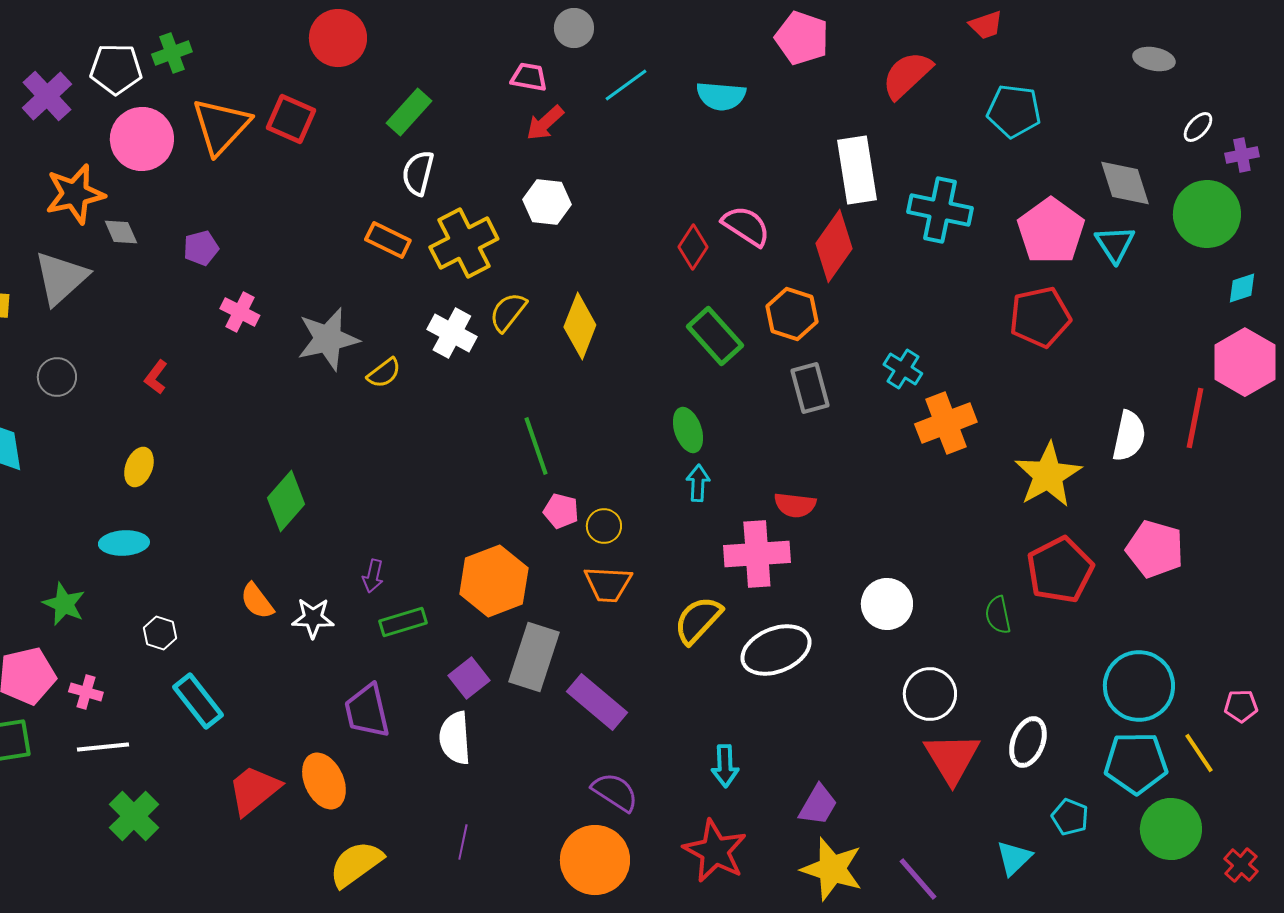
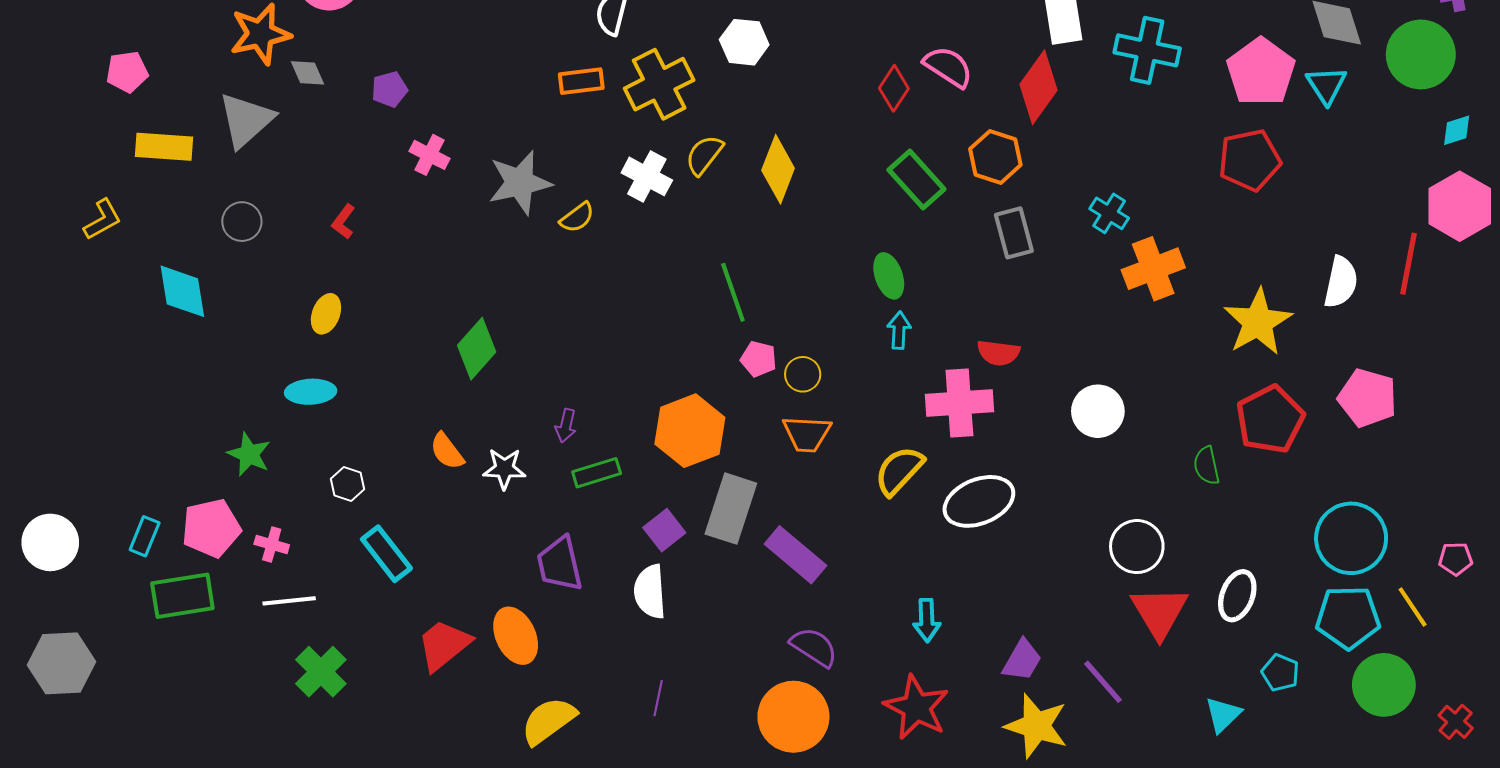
orange rectangle: (388, 240) -> (581, 81), turned -33
white circle: (887, 604) -> (1098, 411), moved
purple line: (918, 879) -> (1103, 682), moved

